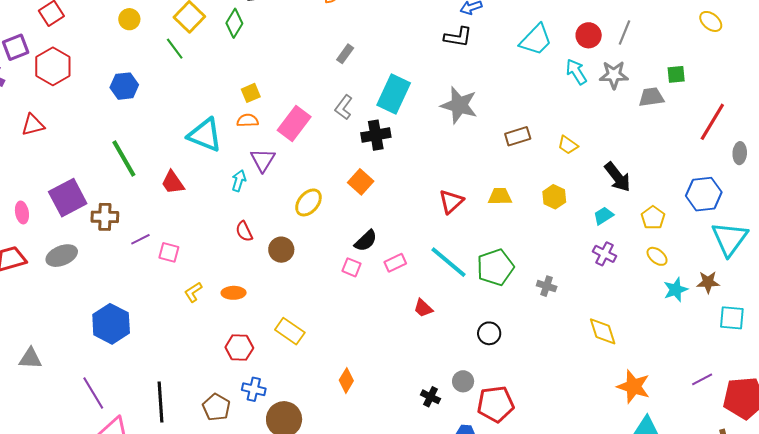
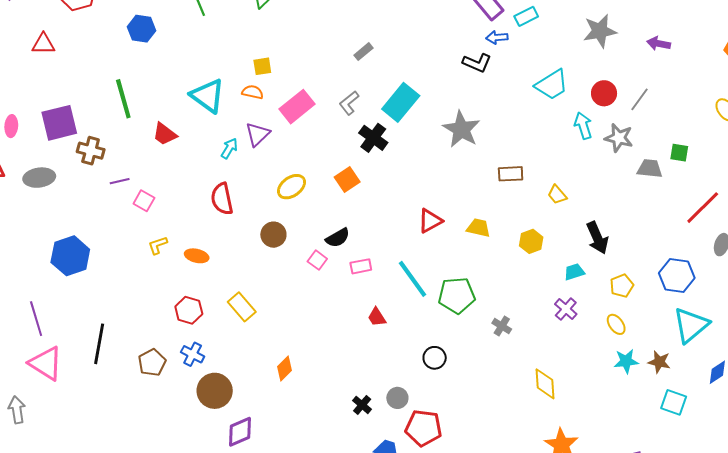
black cross: (376, 135) -> (373, 138), turned 32
red trapezoid: (173, 183) -> (165, 134), turned -32
red semicircle: (244, 231) -> (222, 199), size x1.5
brown circle: (281, 250) -> (273, 235), moved

